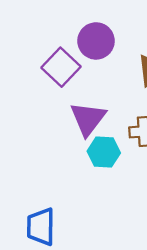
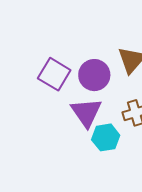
purple circle: (96, 41) -> (94, 75), moved

